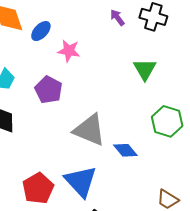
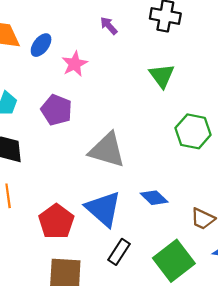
purple arrow: (117, 18) -> (109, 26), moved
pink star: (69, 51) -> (75, 64), turned -30
blue diamond: (125, 150) -> (154, 198), moved

